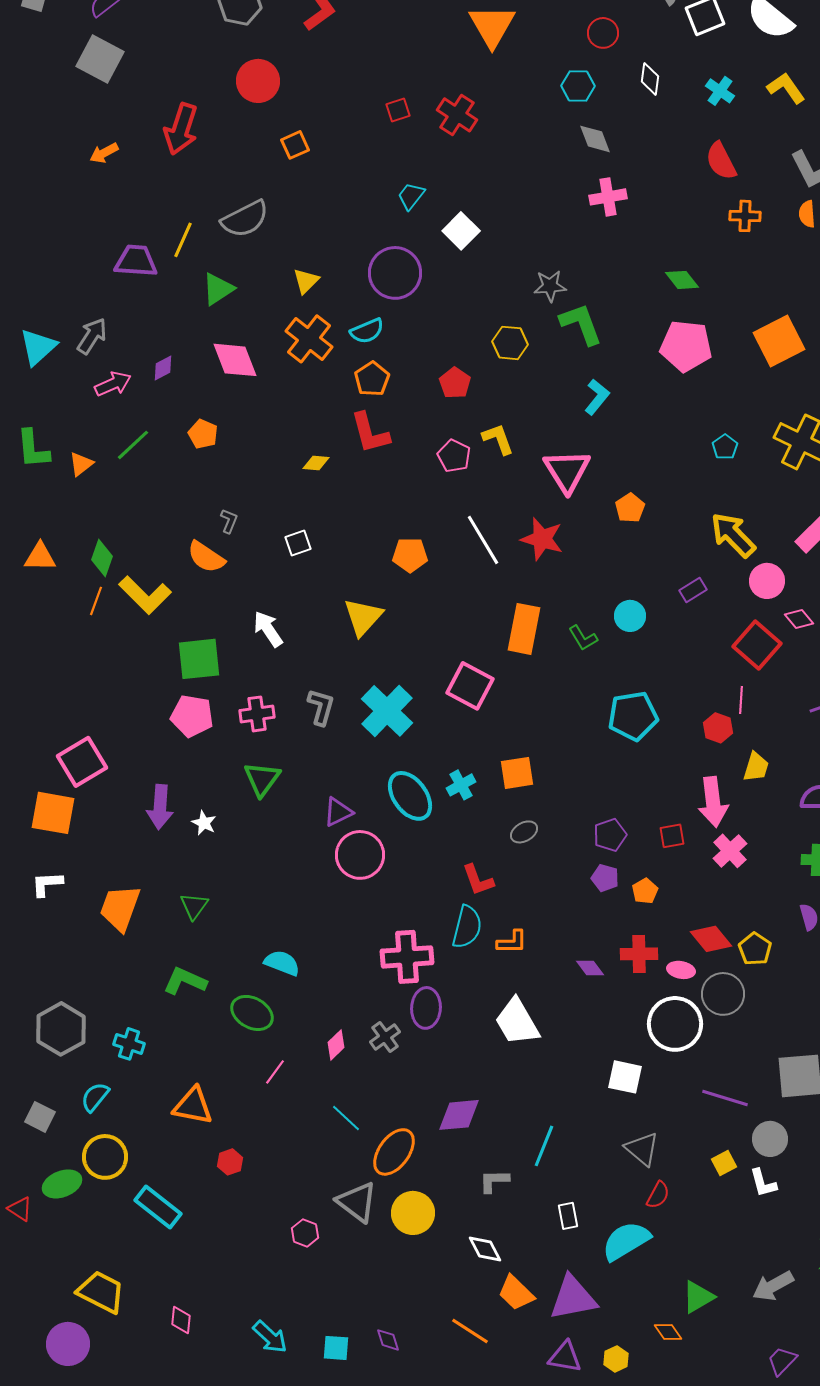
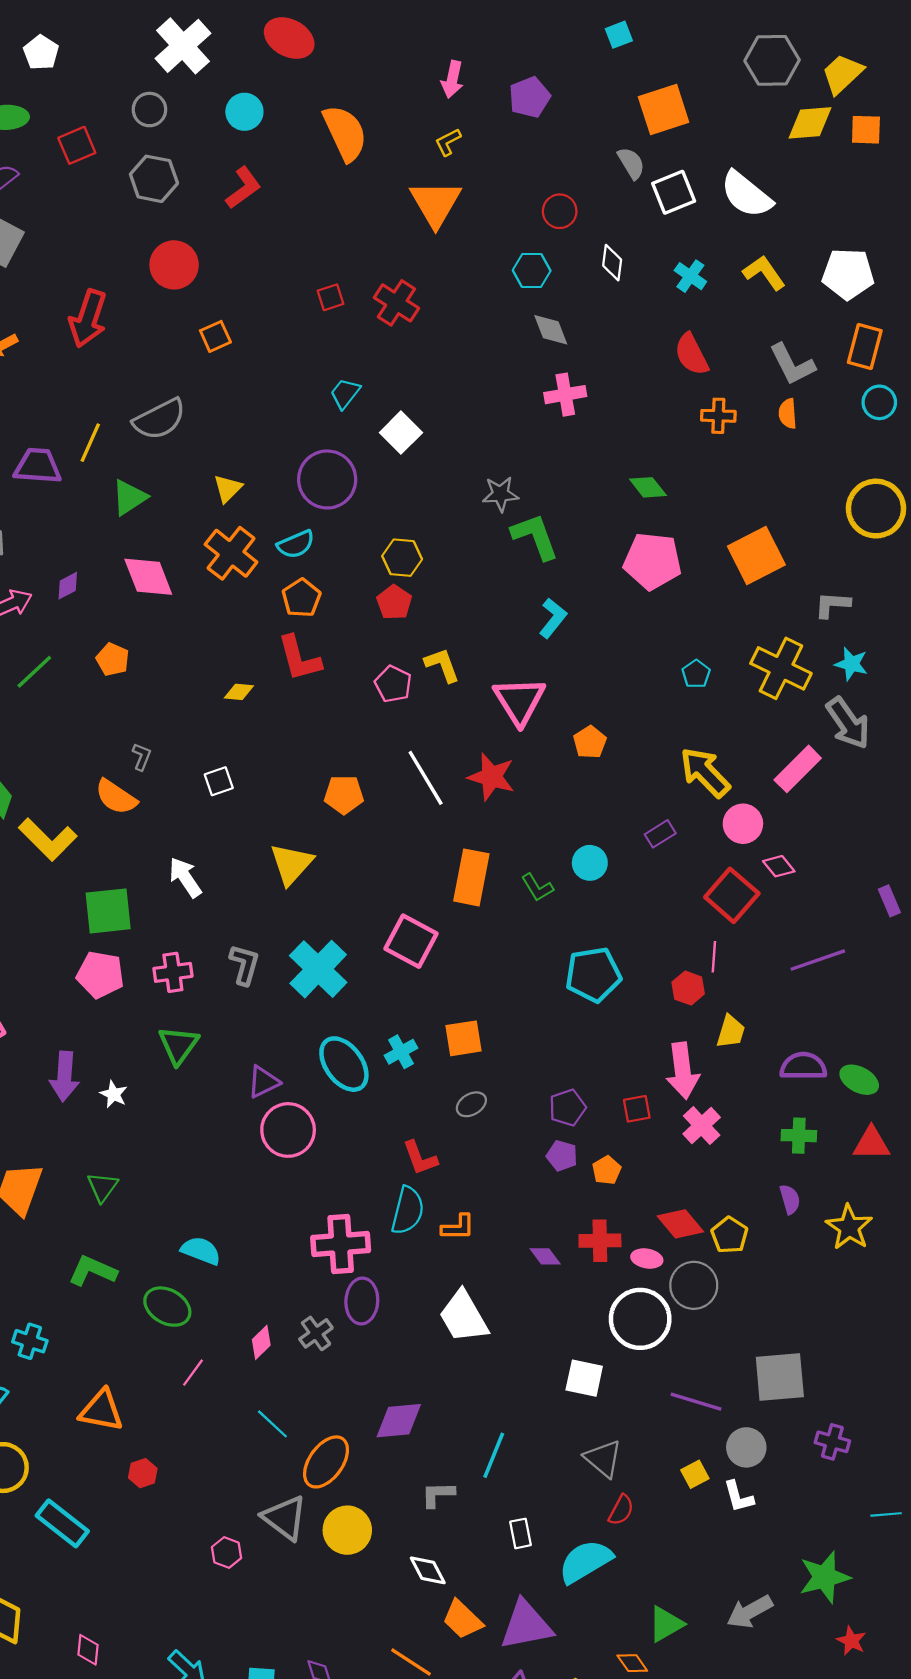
yellow hexagon: (510, 343) -> (402, 558), moved

